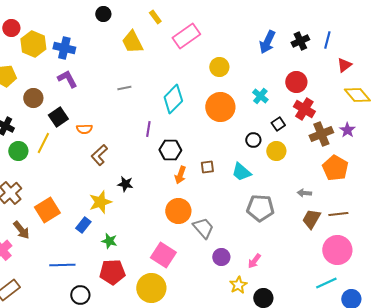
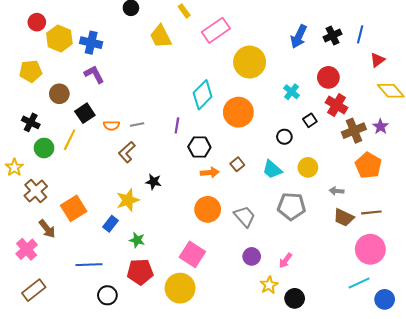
yellow circle: (219, 67) -> (250, 62), size x1.6
gray line: (124, 88) -> (137, 124), moved
orange circle: (220, 107) -> (238, 112), moved
yellow circle: (276, 151) -> (308, 167), moved
brown square: (207, 167) -> (237, 164), turned -32
orange arrow: (180, 175) -> (210, 173), turned -114
brown trapezoid: (311, 219) -> (344, 218), turned -95
gray trapezoid: (203, 228) -> (244, 217), moved

